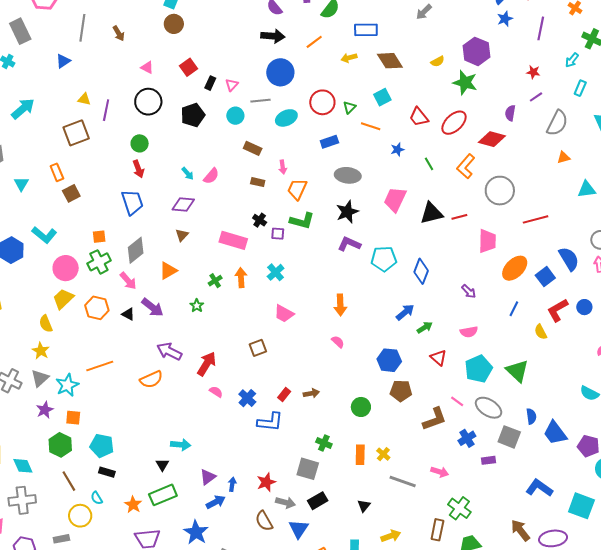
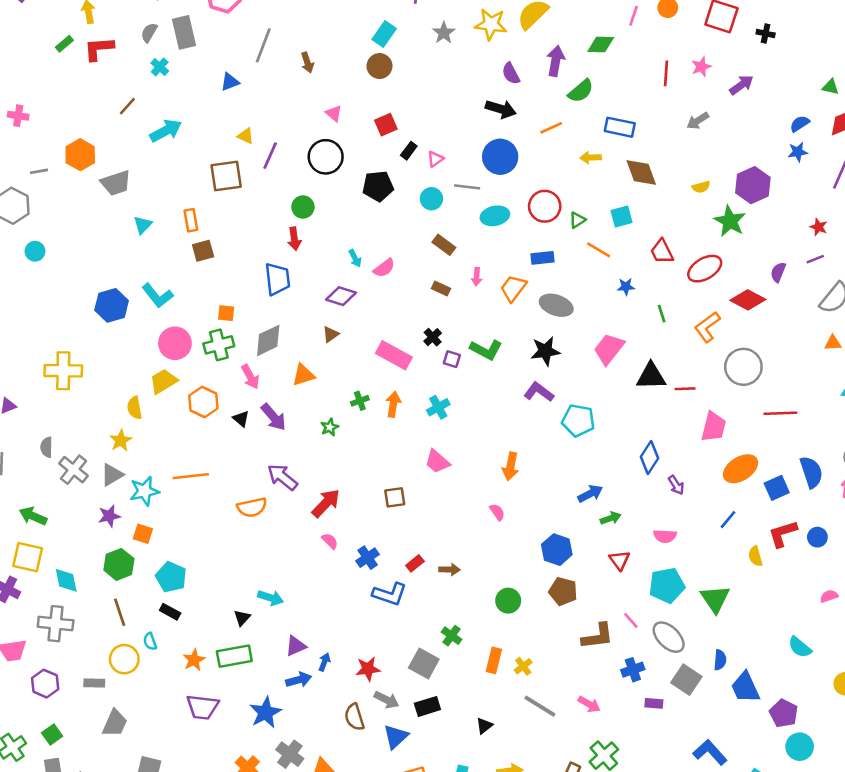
orange trapezoid: (297, 189) -> (513, 288), moved
blue diamond: (421, 271) -> (649, 457), moved

